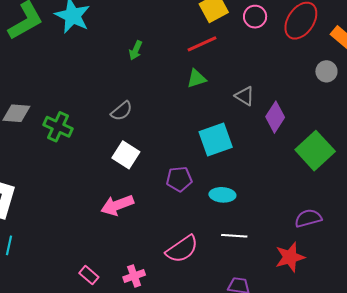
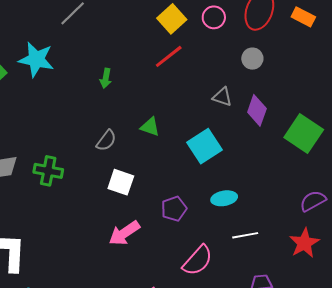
gray circle: (326, 71) -> (252, 59), moved
green triangle: (196, 78) -> (150, 127), moved, turned 50
purple pentagon: (179, 179) -> (174, 209), moved

